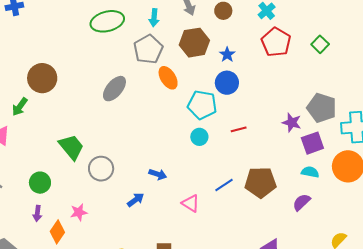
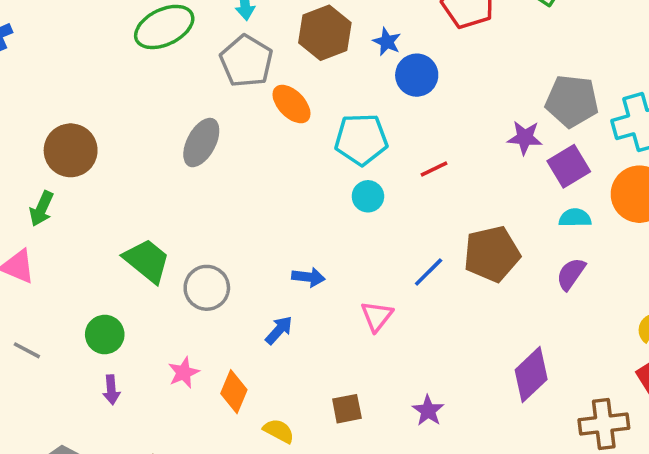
blue circle: (227, 83) -> (417, 75), moved
pink triangle: (191, 203) -> (377, 316), turned 48
orange diamond: (57, 232) -> (234, 392), moved

